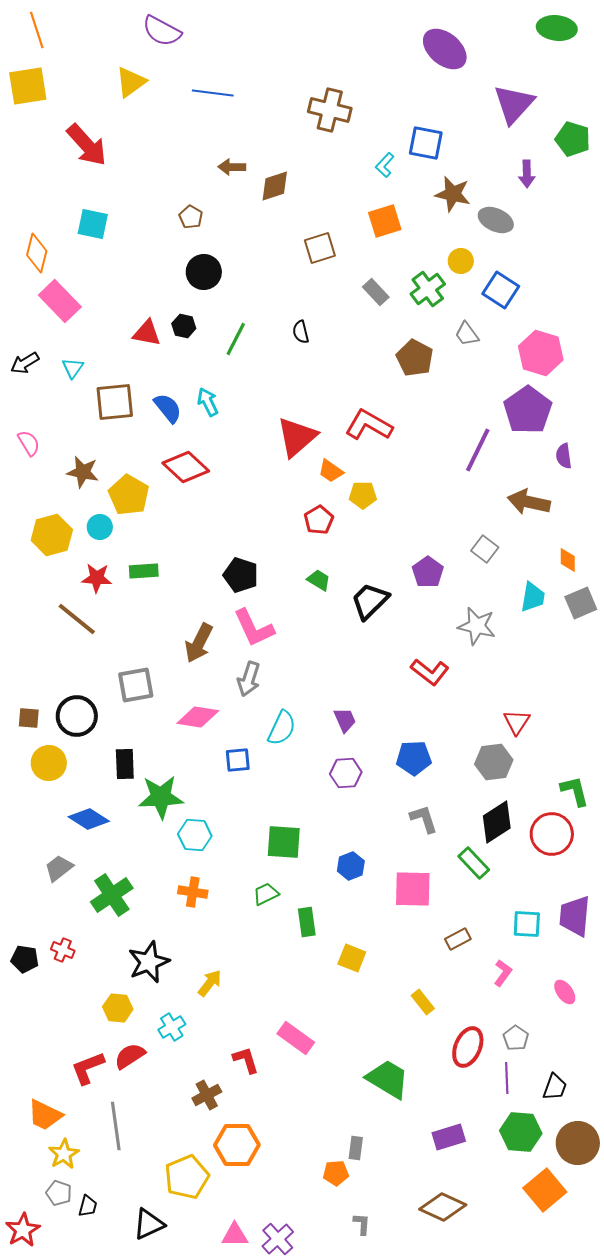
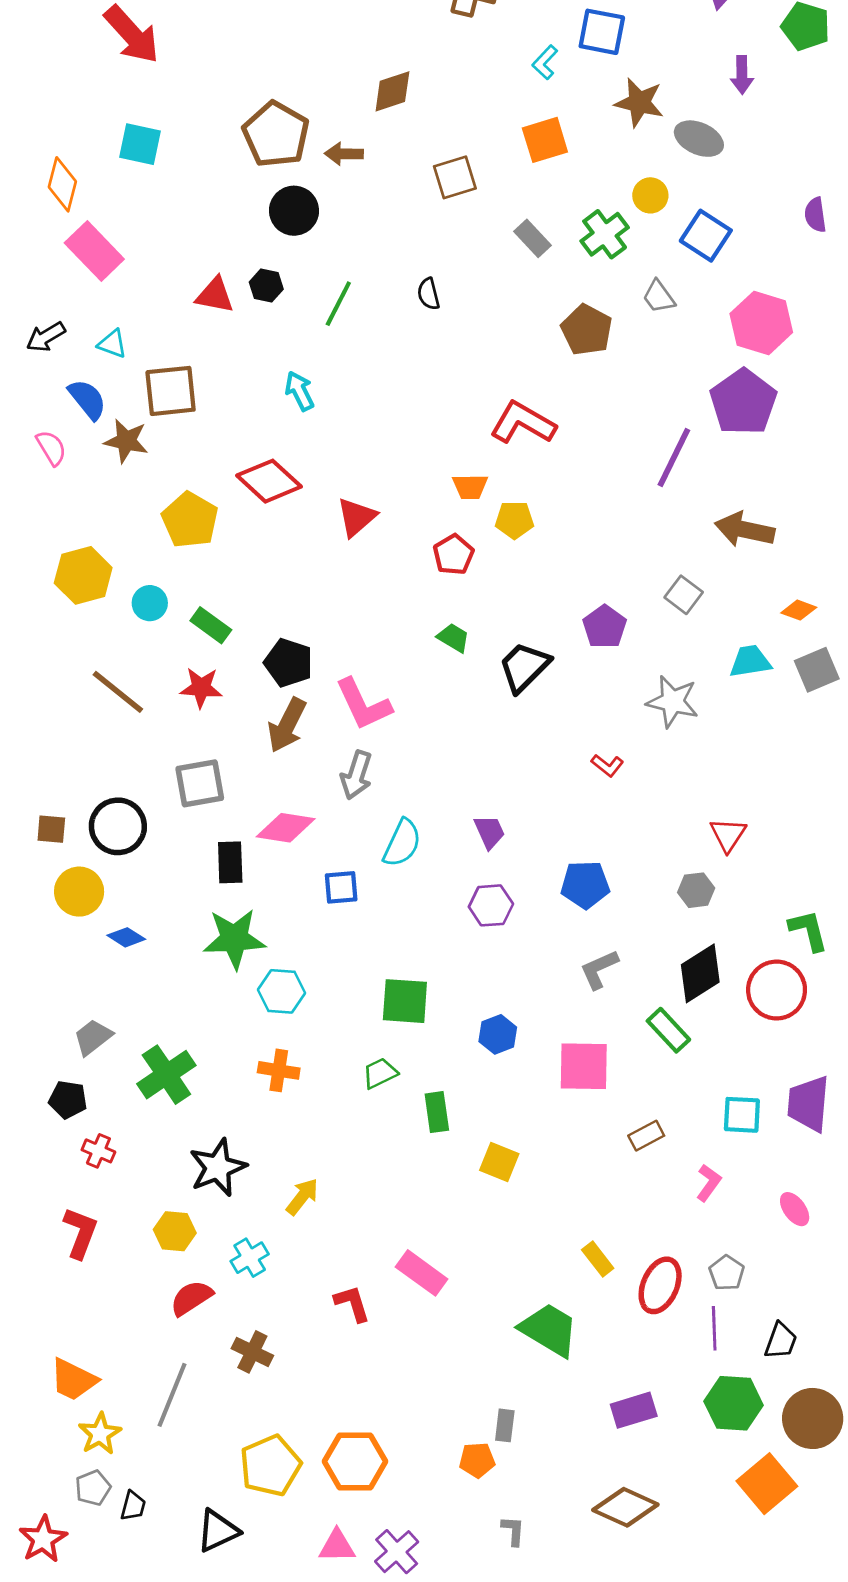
brown arrow: (232, 167) -> (344, 154), moved
brown pentagon: (191, 217) -> (276, 134), size x2.0
cyan triangle: (73, 368) -> (112, 344), turned -45
blue semicircle: (168, 408) -> (87, 399), moved
red triangle: (297, 437) -> (356, 517), moved, size x0.7
purple semicircle: (564, 456) -> (815, 215), moved
orange trapezoid: (331, 471) -> (470, 487), turned -36
brown star: (83, 472) -> (126, 441), moved
cyan circle: (100, 527) -> (150, 603), moved
orange diamond: (568, 560) -> (799, 610), turned -70
green rectangle: (144, 571) -> (211, 625), turned 40
black pentagon: (241, 575) -> (288, 663), moved
red star: (97, 578) -> (201, 688), moved
cyan trapezoid: (533, 597) -> (750, 661), turned -108
red L-shape: (430, 672) -> (607, 765), size x0.6
gray hexagon: (494, 762) -> (696, 890), size x0.7
black rectangle: (125, 764) -> (230, 862), moved
blue diamond: (89, 819) -> (126, 937), moved, size x0.7
gray L-shape: (424, 819) -> (599, 969), turned -96
black pentagon: (25, 959) -> (68, 1100), moved
yellow rectangle: (423, 1002) -> (598, 1259), moved
red L-shape: (88, 1068) -> (80, 1233), moved, turned 132
brown cross: (207, 1095) -> (252, 1352), moved, turned -36
gray line: (116, 1126) -> (172, 1395), turned 30
orange hexagon: (237, 1145) -> (355, 1461), moved
gray pentagon: (59, 1193) -> (93, 1488), turned 30

